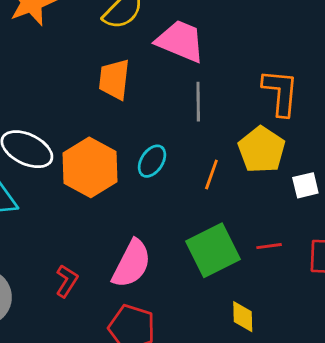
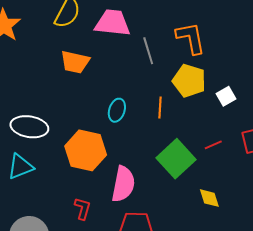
orange trapezoid: (114, 79) -> (75, 62), turned -68
gray line: (198, 102) -> (148, 51), moved
orange hexagon: (90, 167) -> (86, 150), moved

